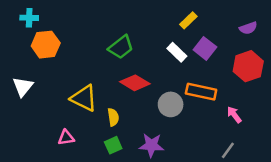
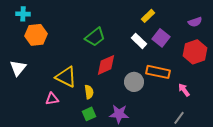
red diamond: (135, 83) -> (106, 65), turned -55
pink triangle: (66, 138) -> (52, 99), moved

